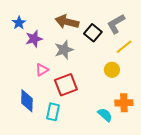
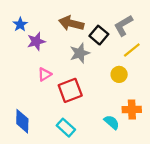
gray star: (64, 50) -> (80, 53), moved
blue diamond: (27, 101) -> (22, 121), moved
cyan rectangle: (53, 112) -> (66, 128), moved, turned -60

